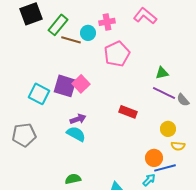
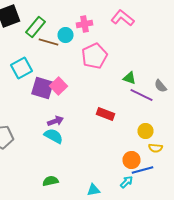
green triangle: (162, 73) -> (130, 78), moved, turned 32
cyan square: (39, 94) -> (22, 68), moved, turned 35
gray semicircle: (183, 100) -> (160, 86), moved

